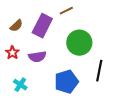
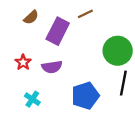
brown semicircle: (16, 26) -> (31, 17), moved
green circle: (79, 43) -> (118, 51), moved

